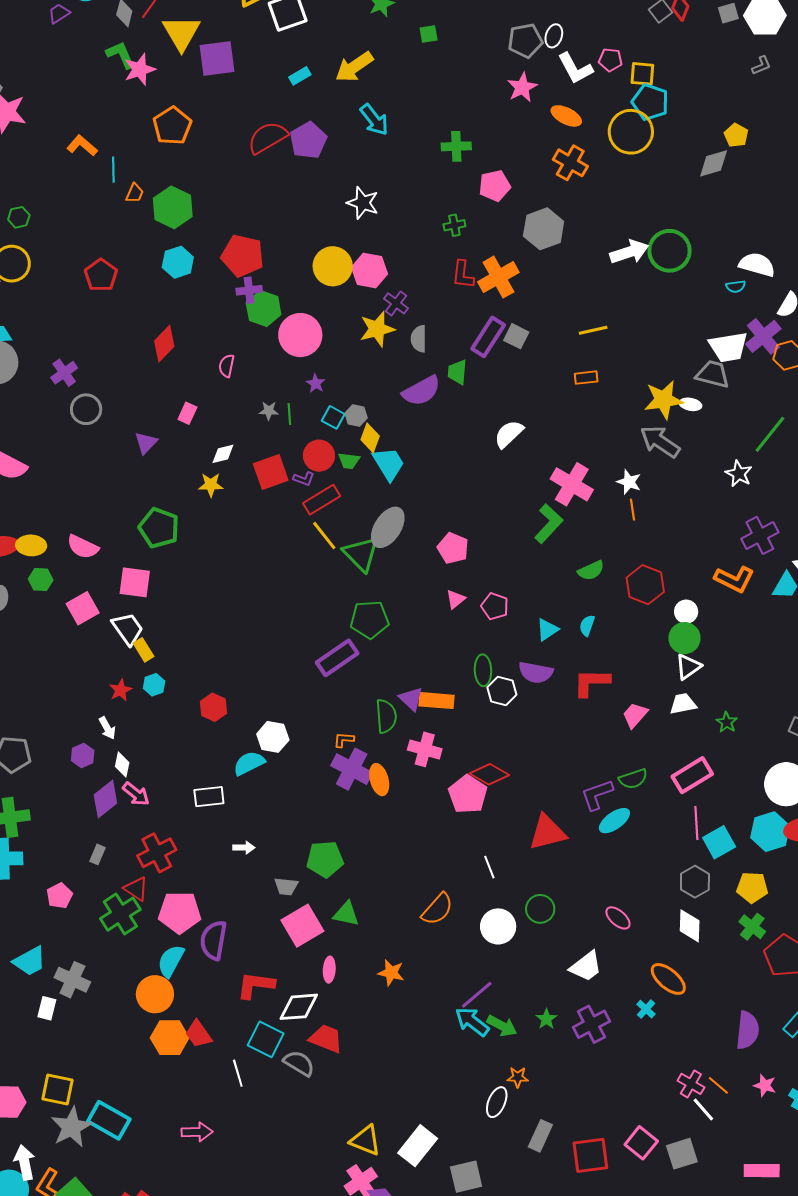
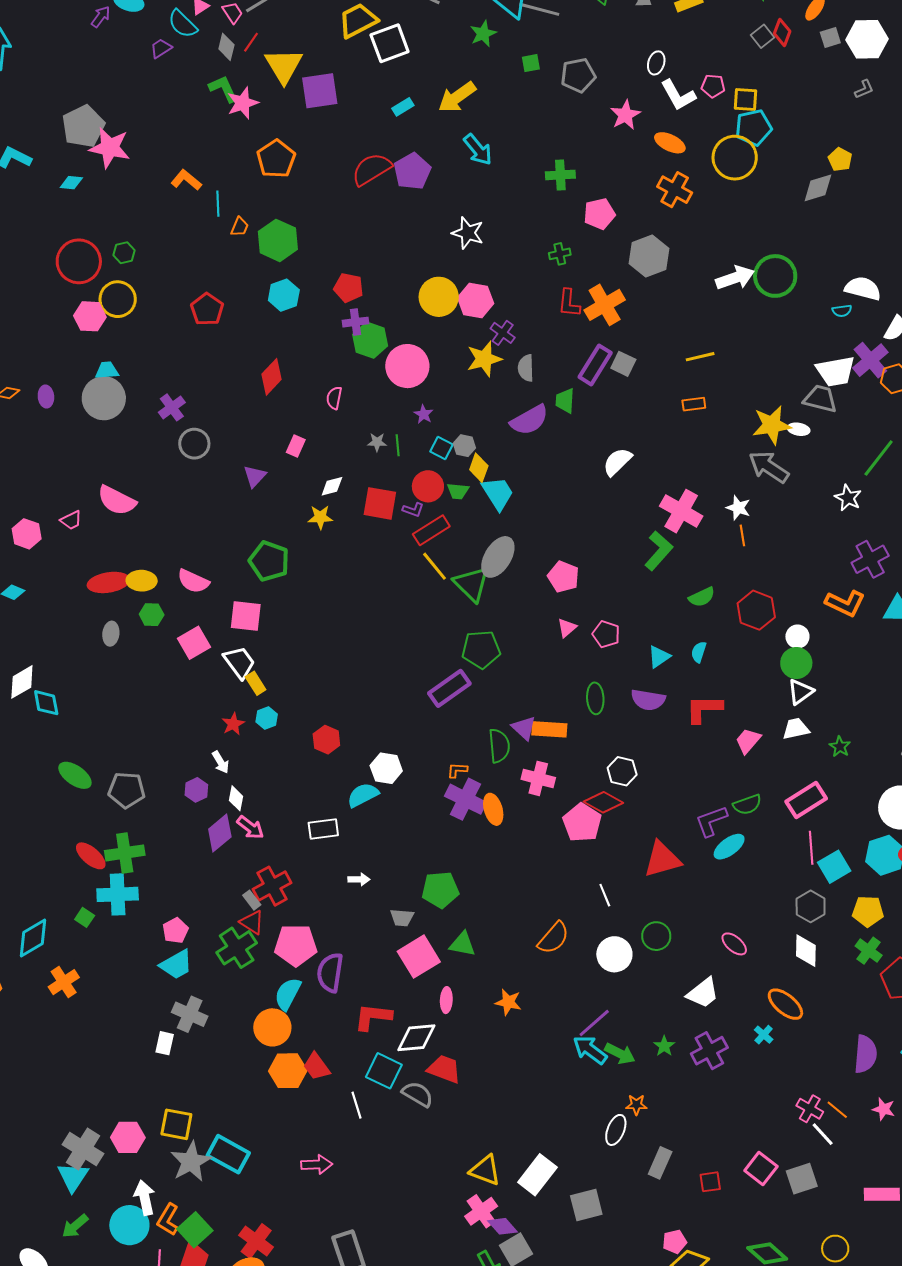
gray pentagon: (525, 41) -> (578, 75), moved
cyan pentagon: (650, 102) -> (754, 128), turned -30
red pentagon: (243, 256) -> (348, 288), size x0.7
red square: (271, 472) -> (380, 503), turned 30
white hexagon: (502, 691) -> (622, 771), moved
gray rectangle: (97, 854) -> (252, 900), moved, turned -60
cyan trapezoid: (30, 961) -> (176, 965), moved
red square: (590, 1155) -> (710, 1182), size x0.6

